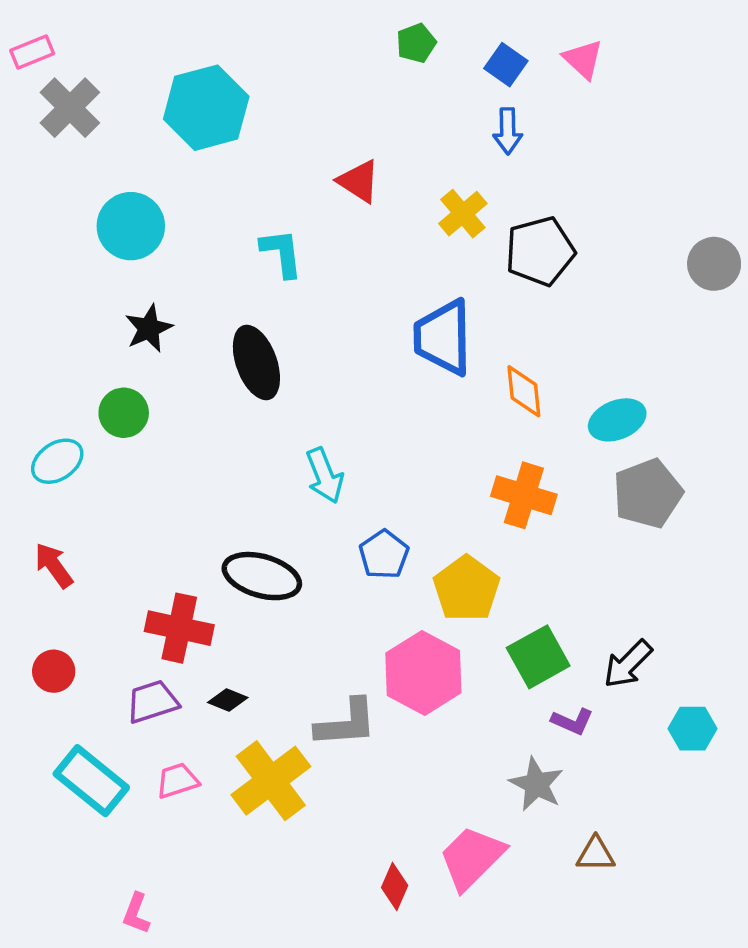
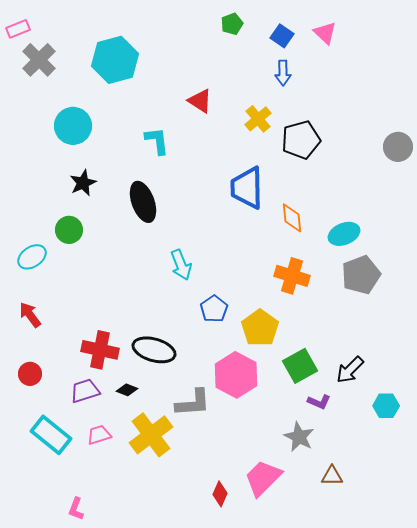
black ellipse: (262, 576) -> (154, 350), moved

